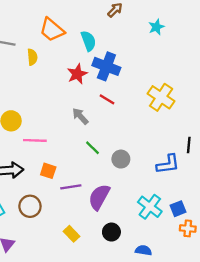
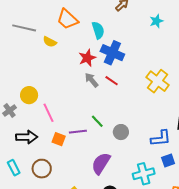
yellow semicircle: (32, 57) -> (50, 42), turned 120
gray arrow: (80, 116) -> (92, 80), moved
pink line: (35, 140) -> (48, 113), turned 60
purple line: (71, 187) -> (78, 132), moved
cyan cross: (150, 207) -> (144, 174), turned 35
blue square: (178, 209) -> (168, 161), moved

